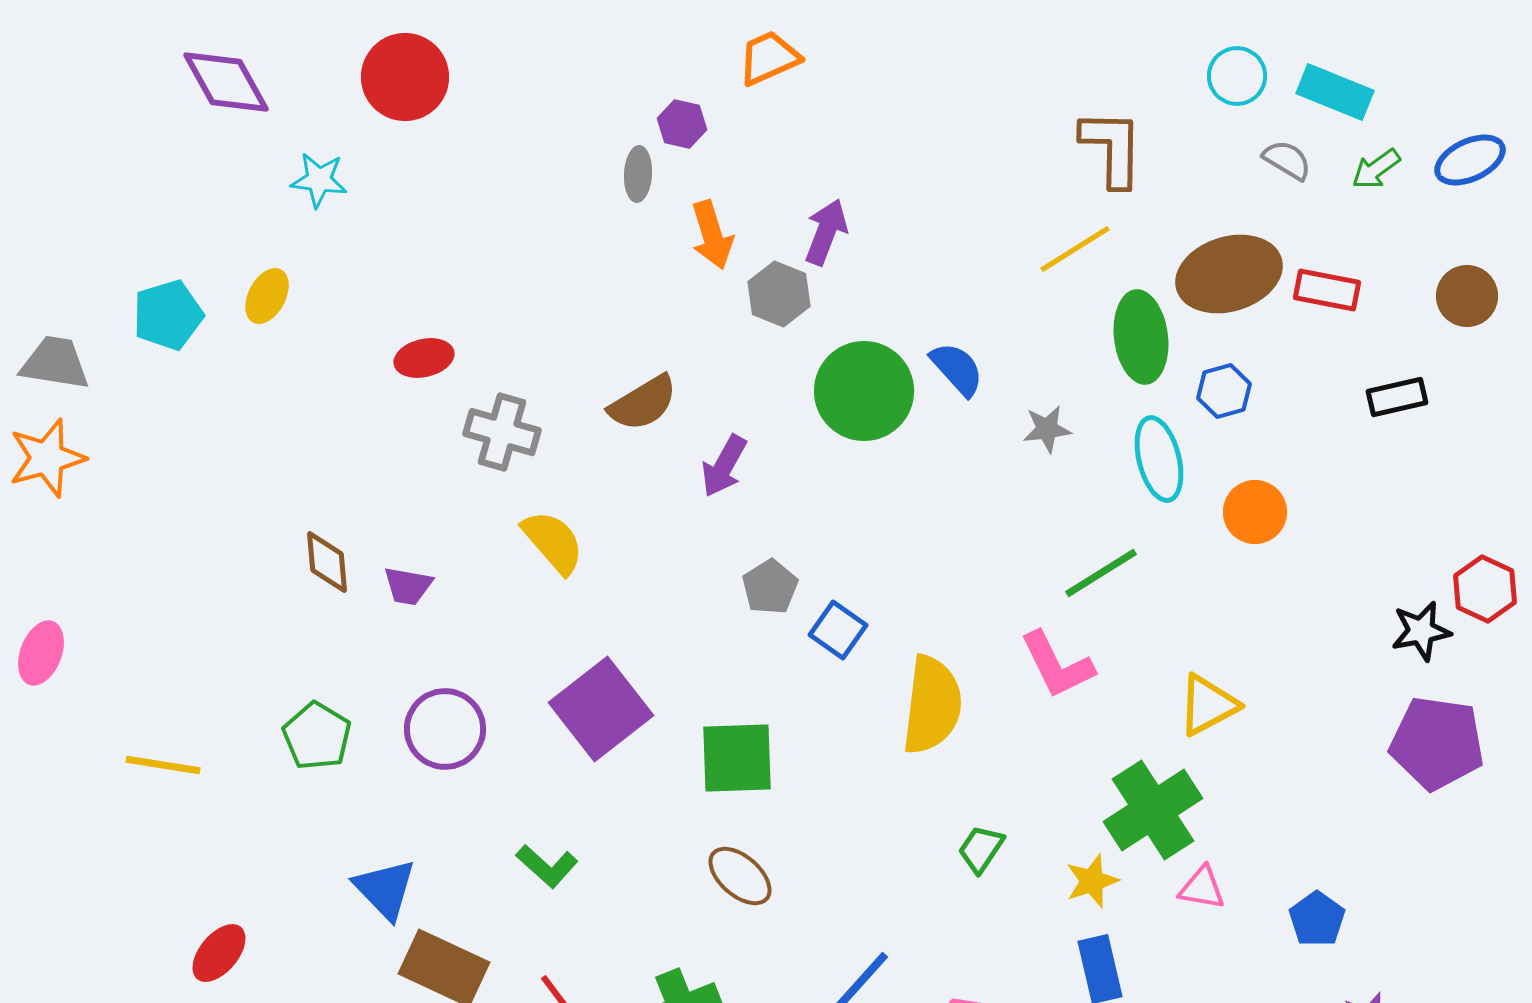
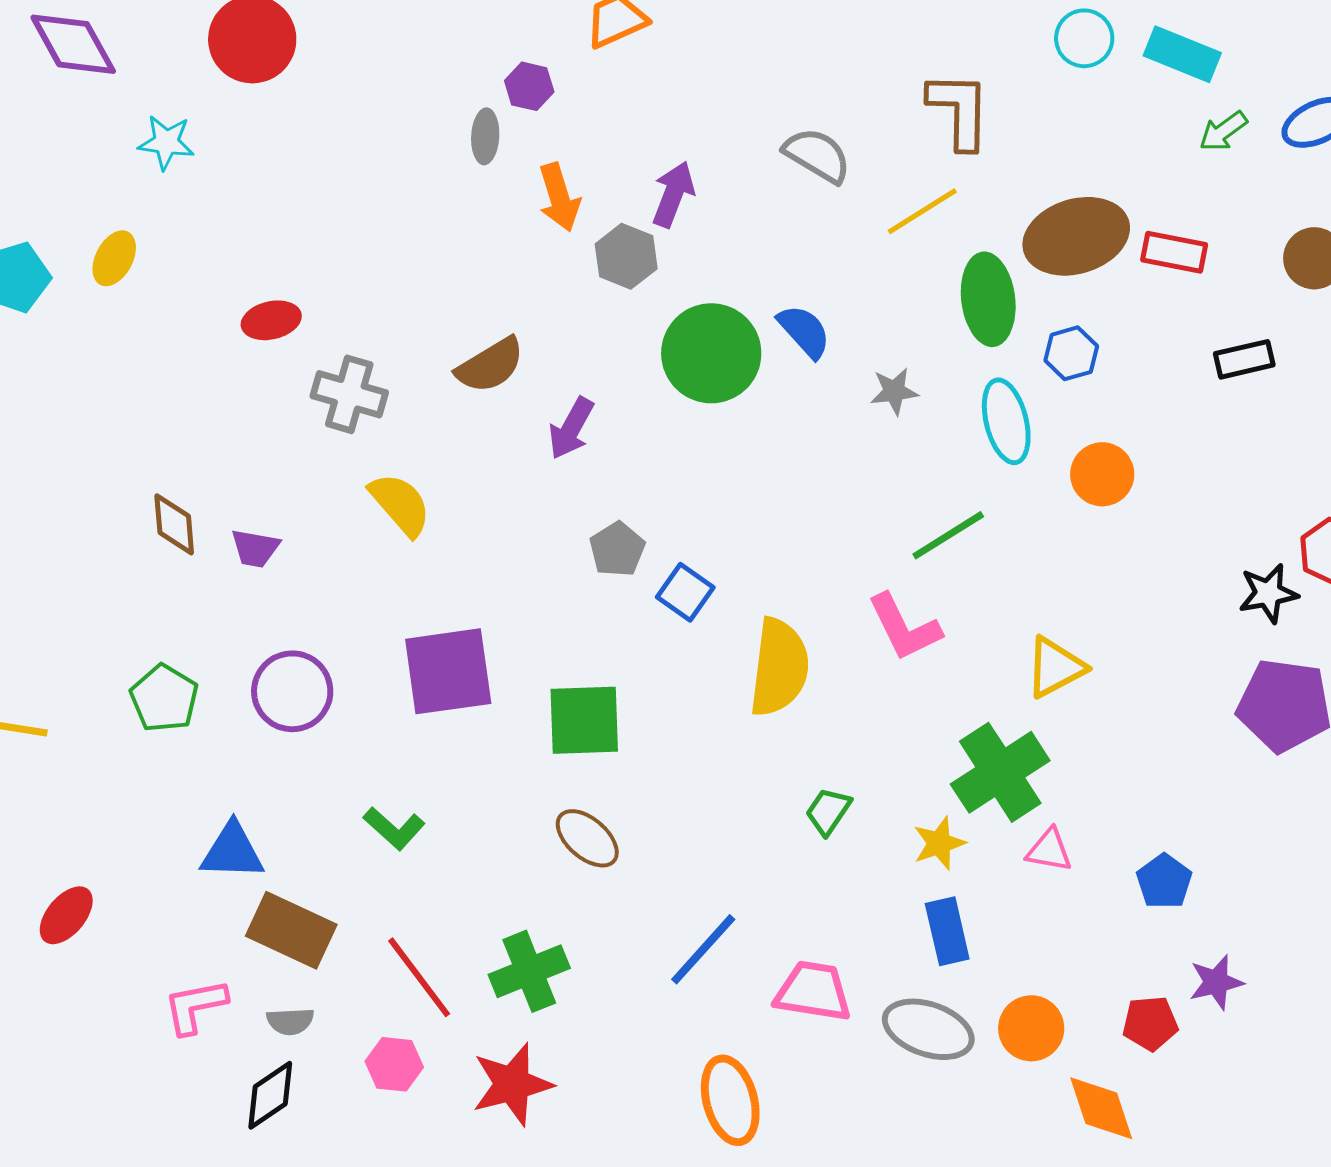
gray semicircle: (1287, 160) -> (817, 155), moved, size x1.4
purple square: (601, 709) -> (448, 671), turned 30
blue triangle: (385, 889) -> (232, 851), turned -44

